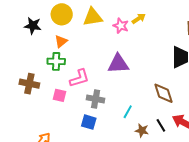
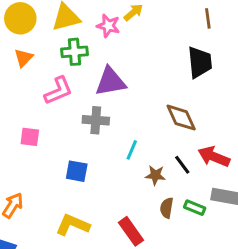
green cross: (56, 61) -> (74, 52), moved
pink L-shape: (79, 78) -> (58, 91), moved
gray cross: (96, 99) -> (96, 120), moved

